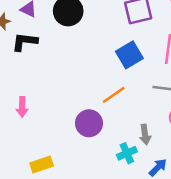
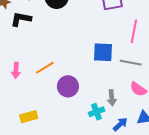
blue square: (129, 55) -> (103, 52), moved, turned 30
orange line: (114, 95) -> (45, 68), moved

